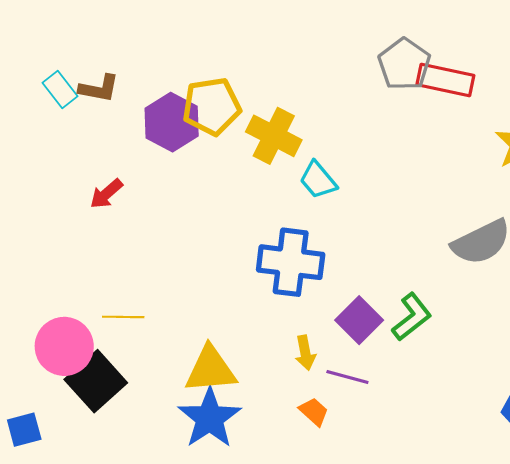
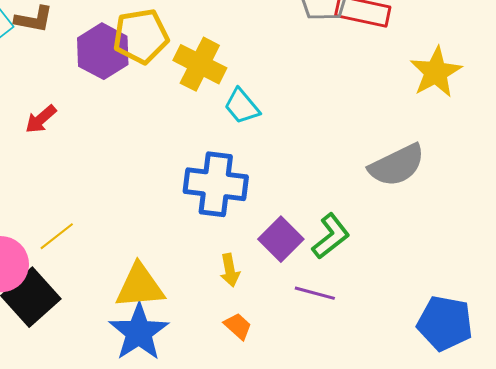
yellow line: (123, 317) -> (57, 236), turned -39
purple line: (347, 377) -> (315, 293), moved

